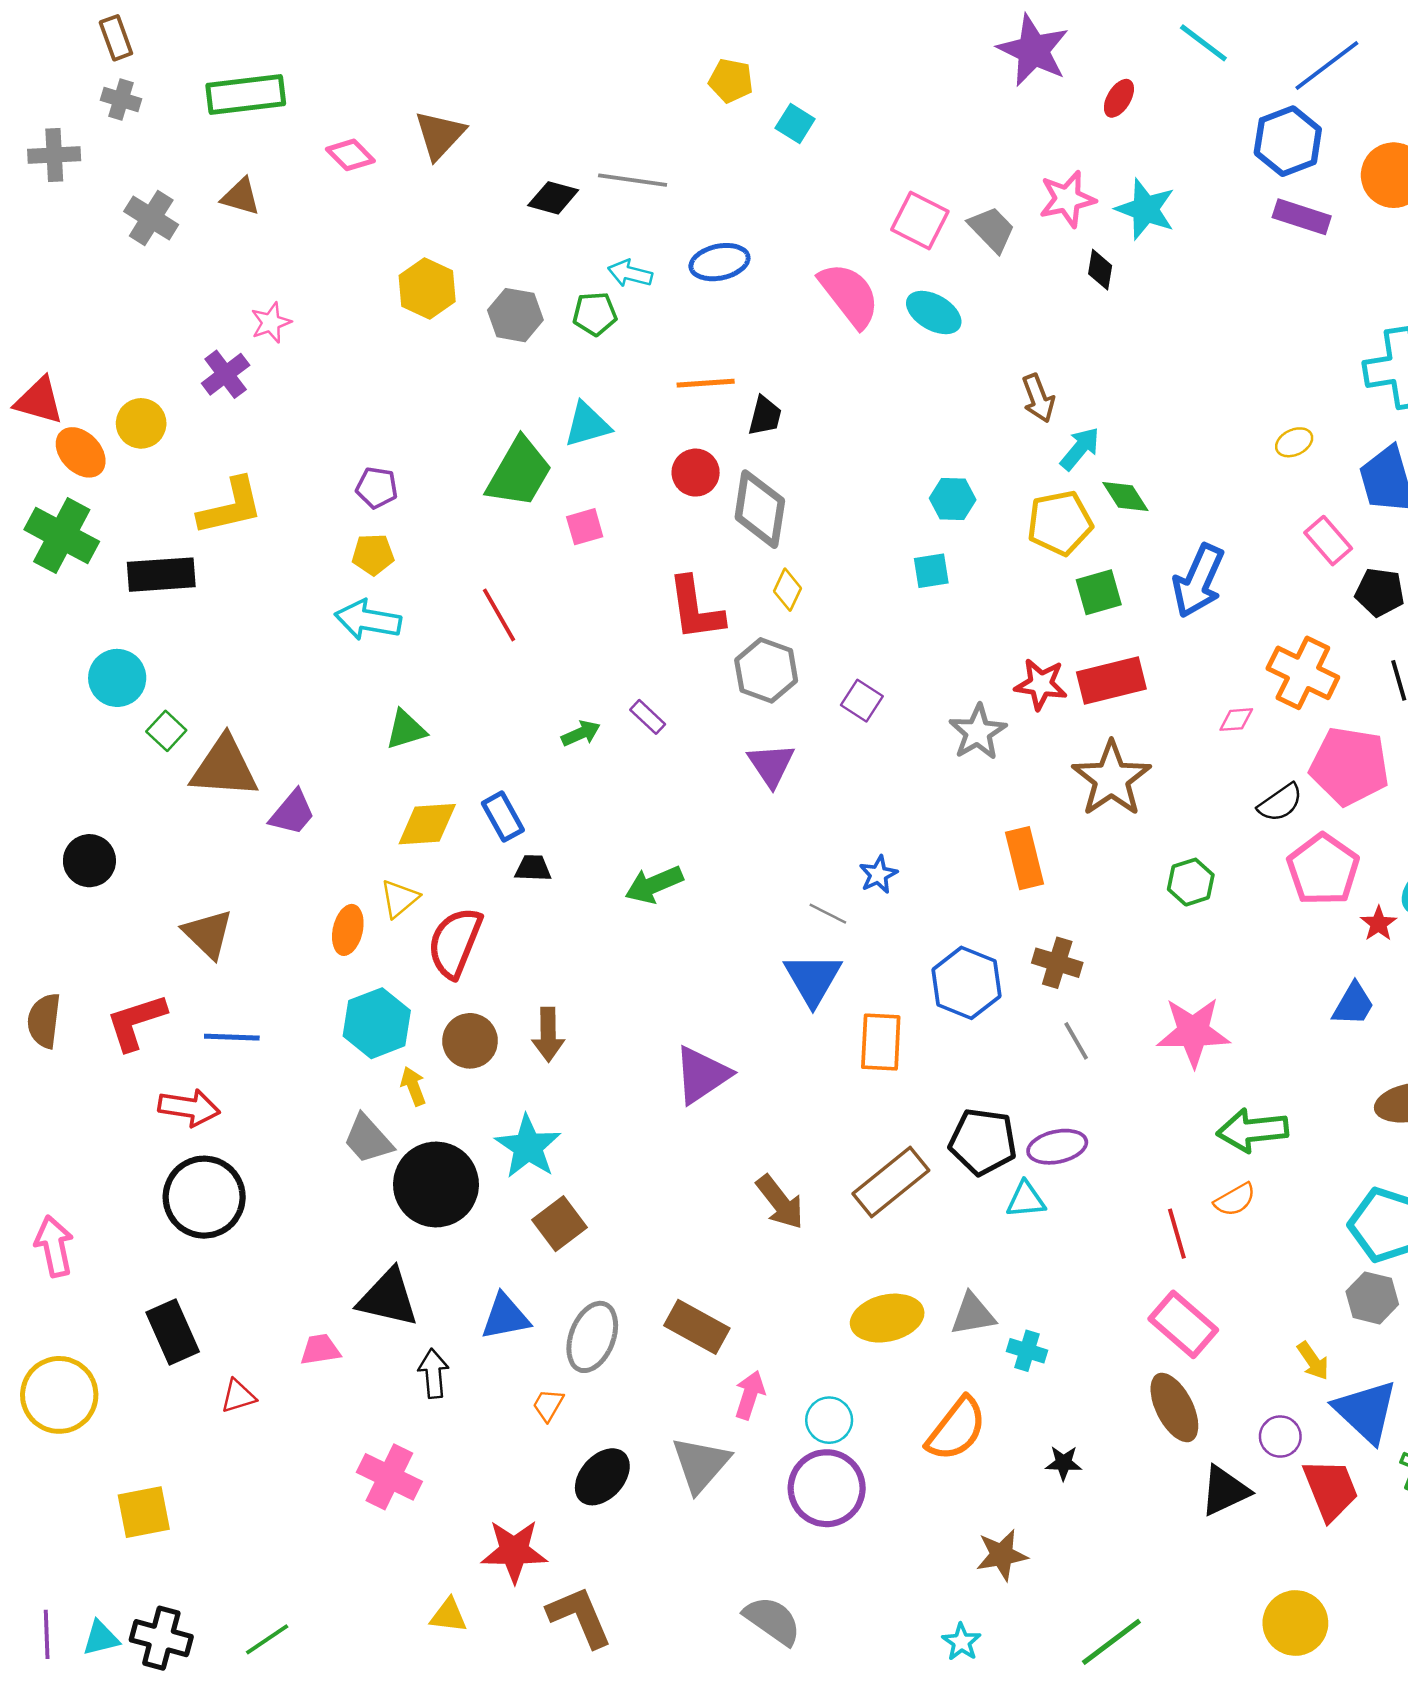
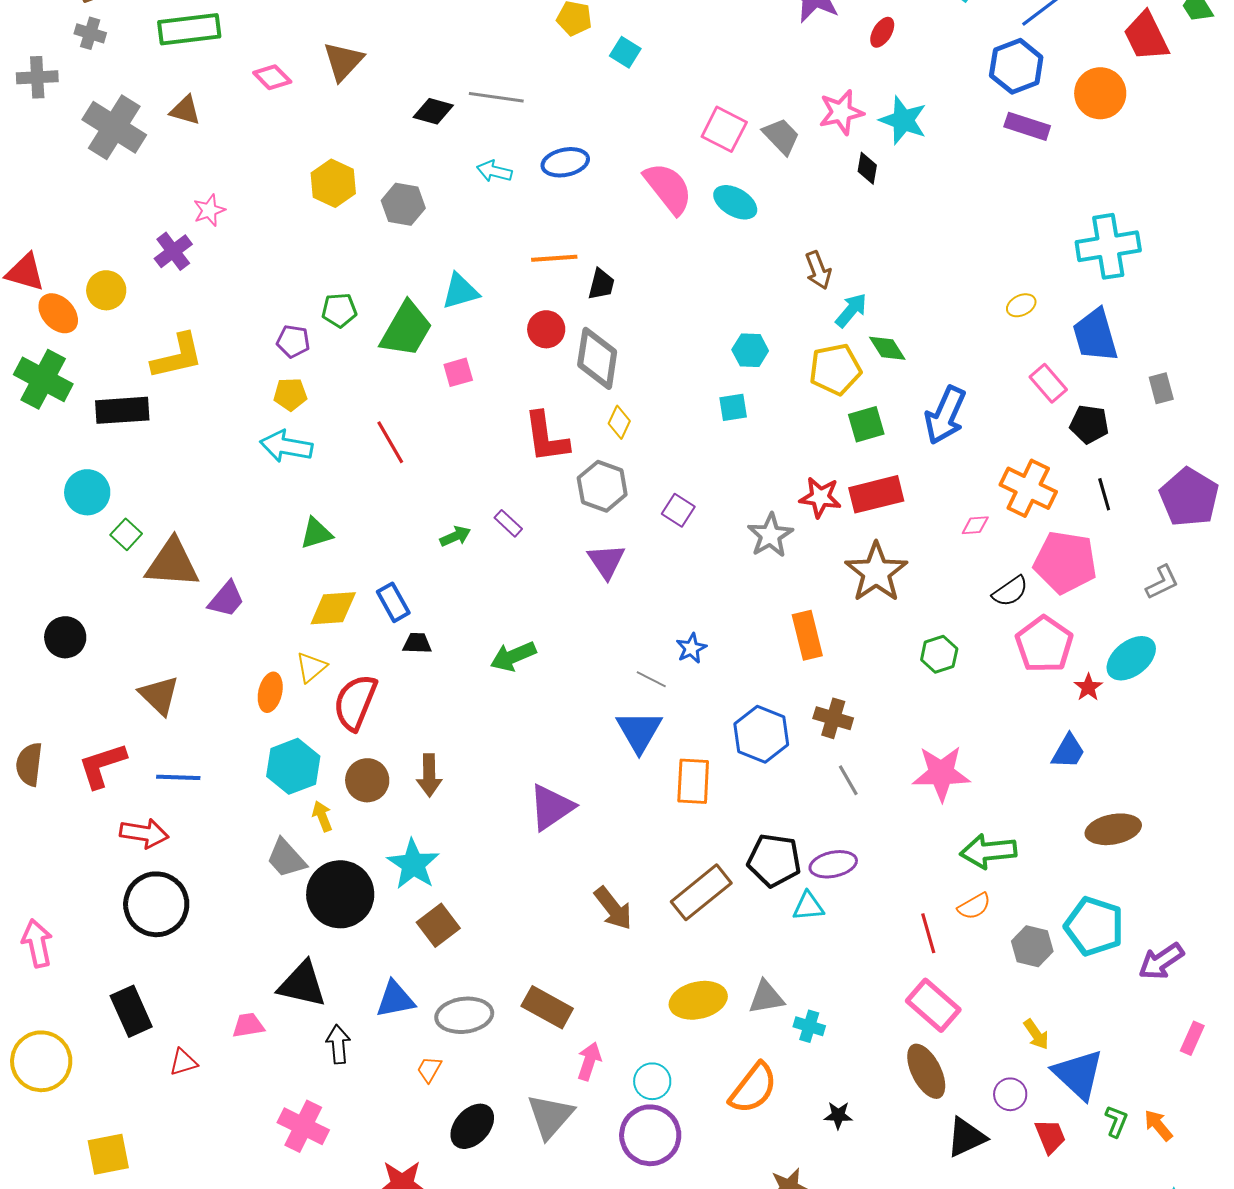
gray cross: (151, 218) -> (114, 127), size x1.5
green pentagon: (595, 314) -> (339, 310), moved
gray hexagon: (1372, 1298) -> (1032, 946), moved
gray ellipse: (592, 1337) -> (464, 1015), turned 62
red trapezoid: (1331, 1489) -> (1050, 1136), size x0.7

